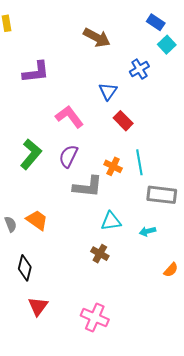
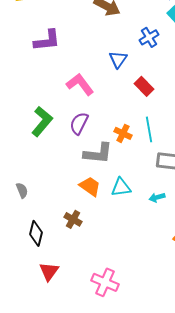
red rectangle: (123, 121) -> (144, 86), moved
orange trapezoid: (37, 220) -> (90, 186), moved
brown cross: (100, 254) -> (73, 219), moved

